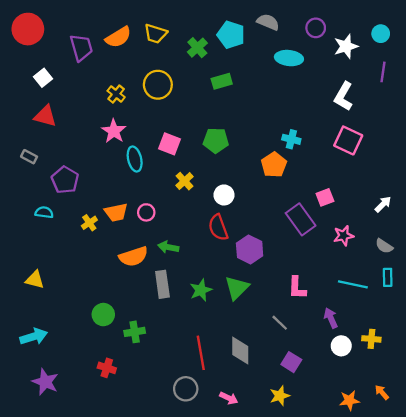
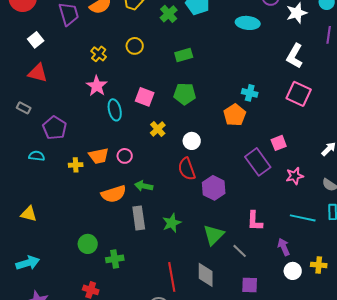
green rectangle: (222, 81) -> (184, 55), moved
yellow circle: (158, 85) -> (135, 46), size x0.7
yellow cross: (89, 223) -> (76, 165), turned 32
green triangle: (237, 288) -> (214, 235), moved
purple square: (291, 362) -> (250, 285), turned -30

